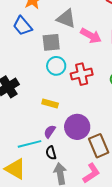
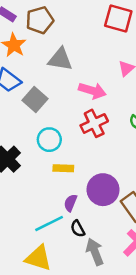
pink arrow: (91, 36) -> (92, 91), moved
gray square: (51, 42) -> (35, 100), moved, turned -30
cyan circle: (56, 66) -> (49, 140), moved

